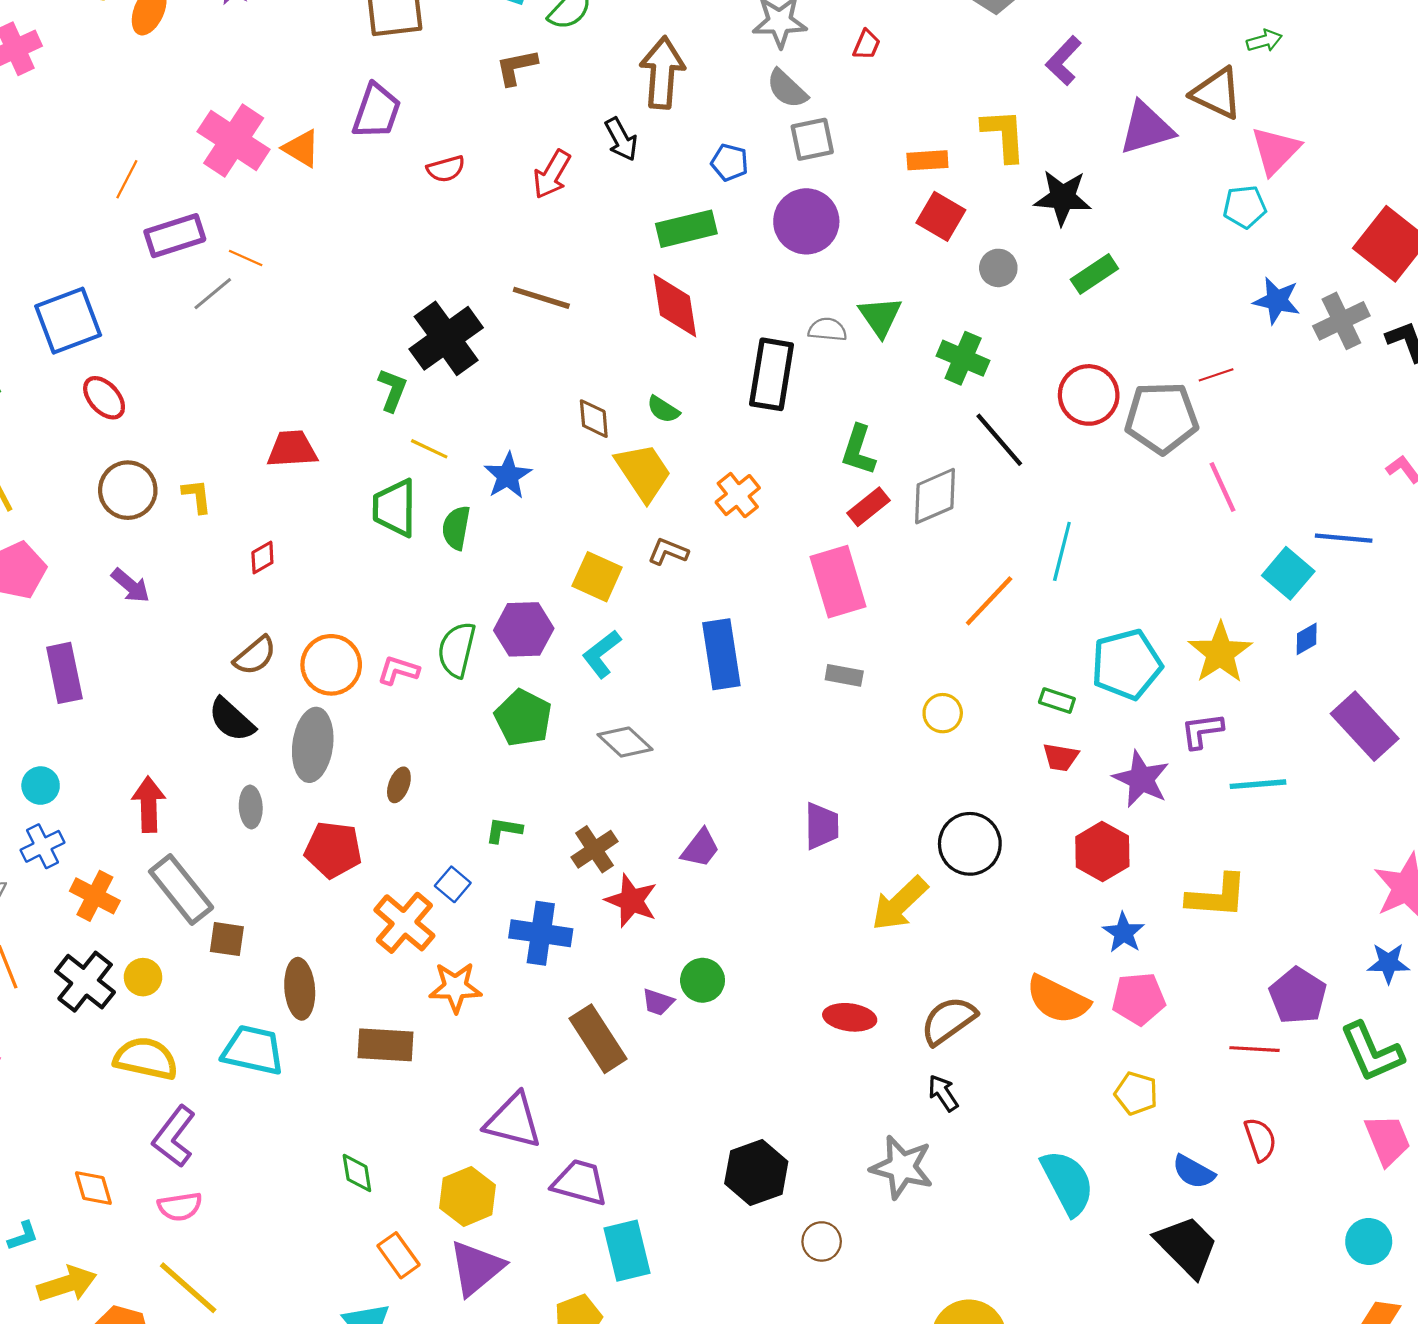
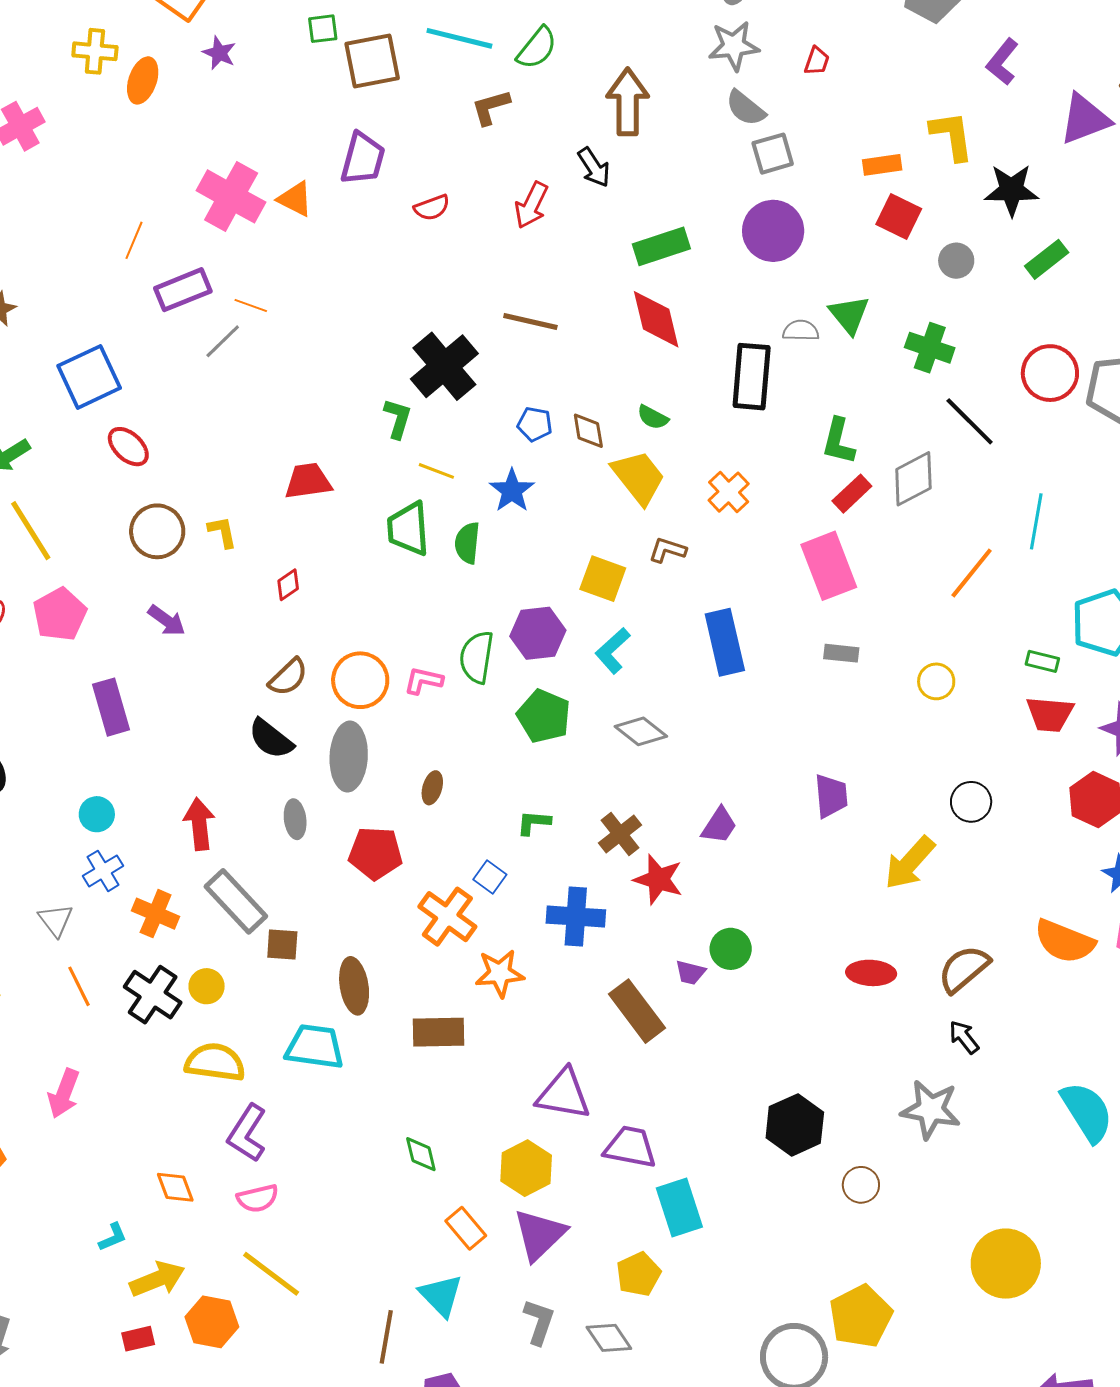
blue pentagon: (730, 162) -> (535, 424), moved
red trapezoid: (1061, 757) -> (1050, 714), size x1.4
black circle: (970, 844) -> (971, 802), size x0.7

